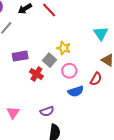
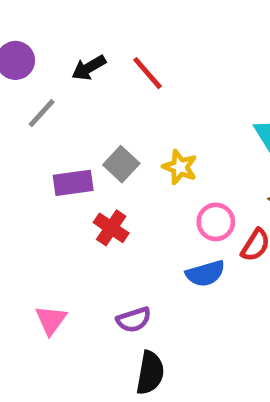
gray square: (50, 60) -> (121, 164), moved
pink circle: (69, 71) -> (216, 222), moved

